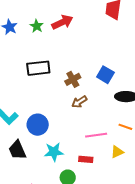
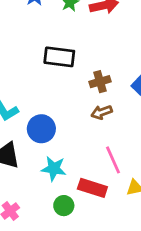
pink line: (96, 135) -> (113, 160), turned 60
red rectangle: (86, 159) -> (92, 188), size x1.5

